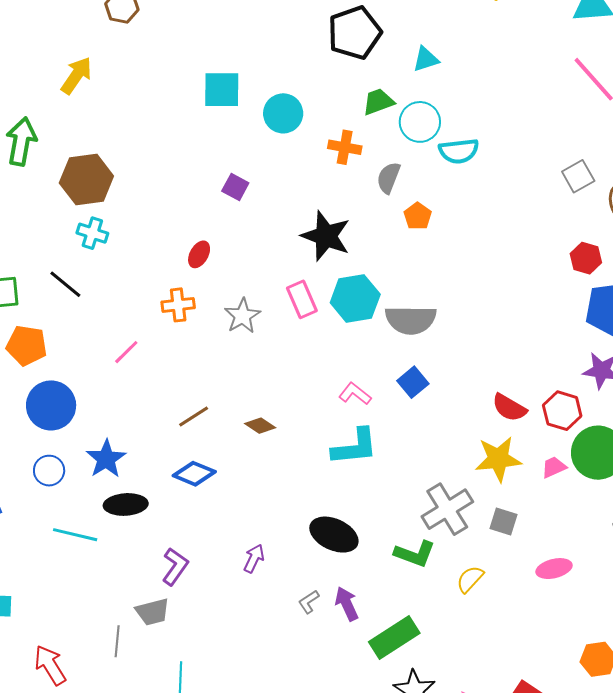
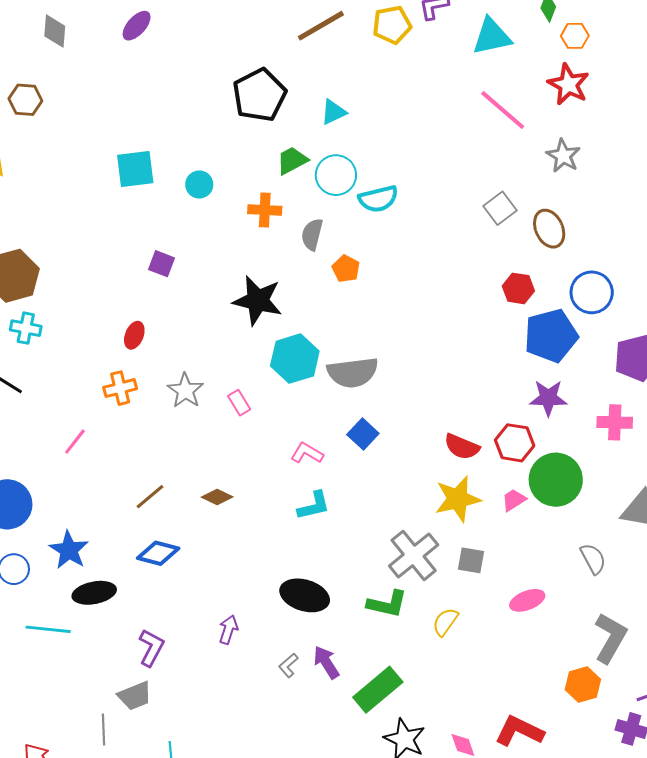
cyan circle: (283, 113) -> (199, 184), size x0.7
pink rectangle: (302, 299) -> (239, 403), moved, size x0.7
cyan L-shape: (355, 447) -> (314, 506), size x0.7

